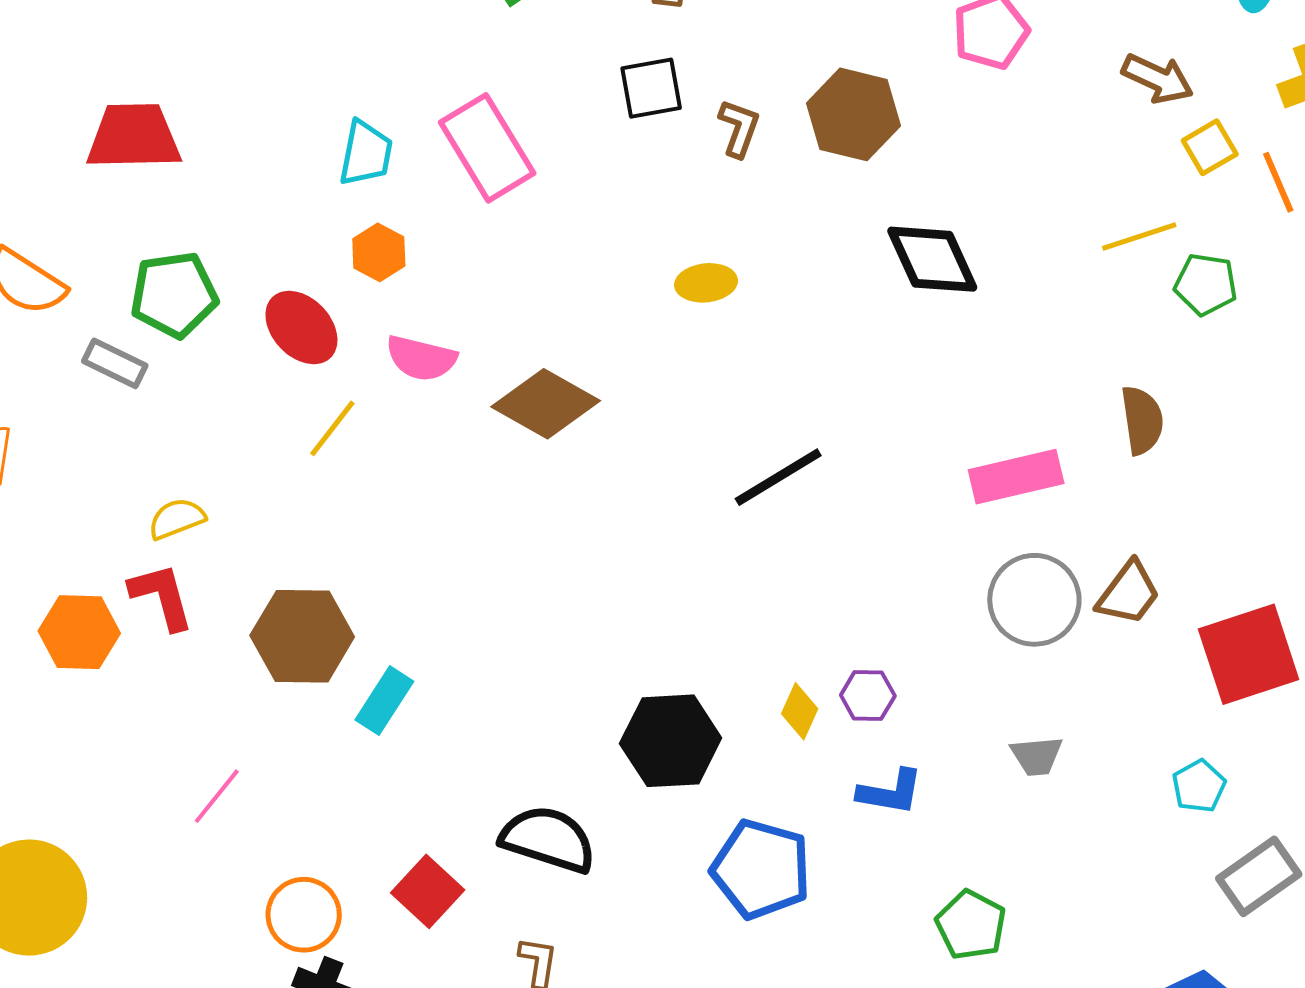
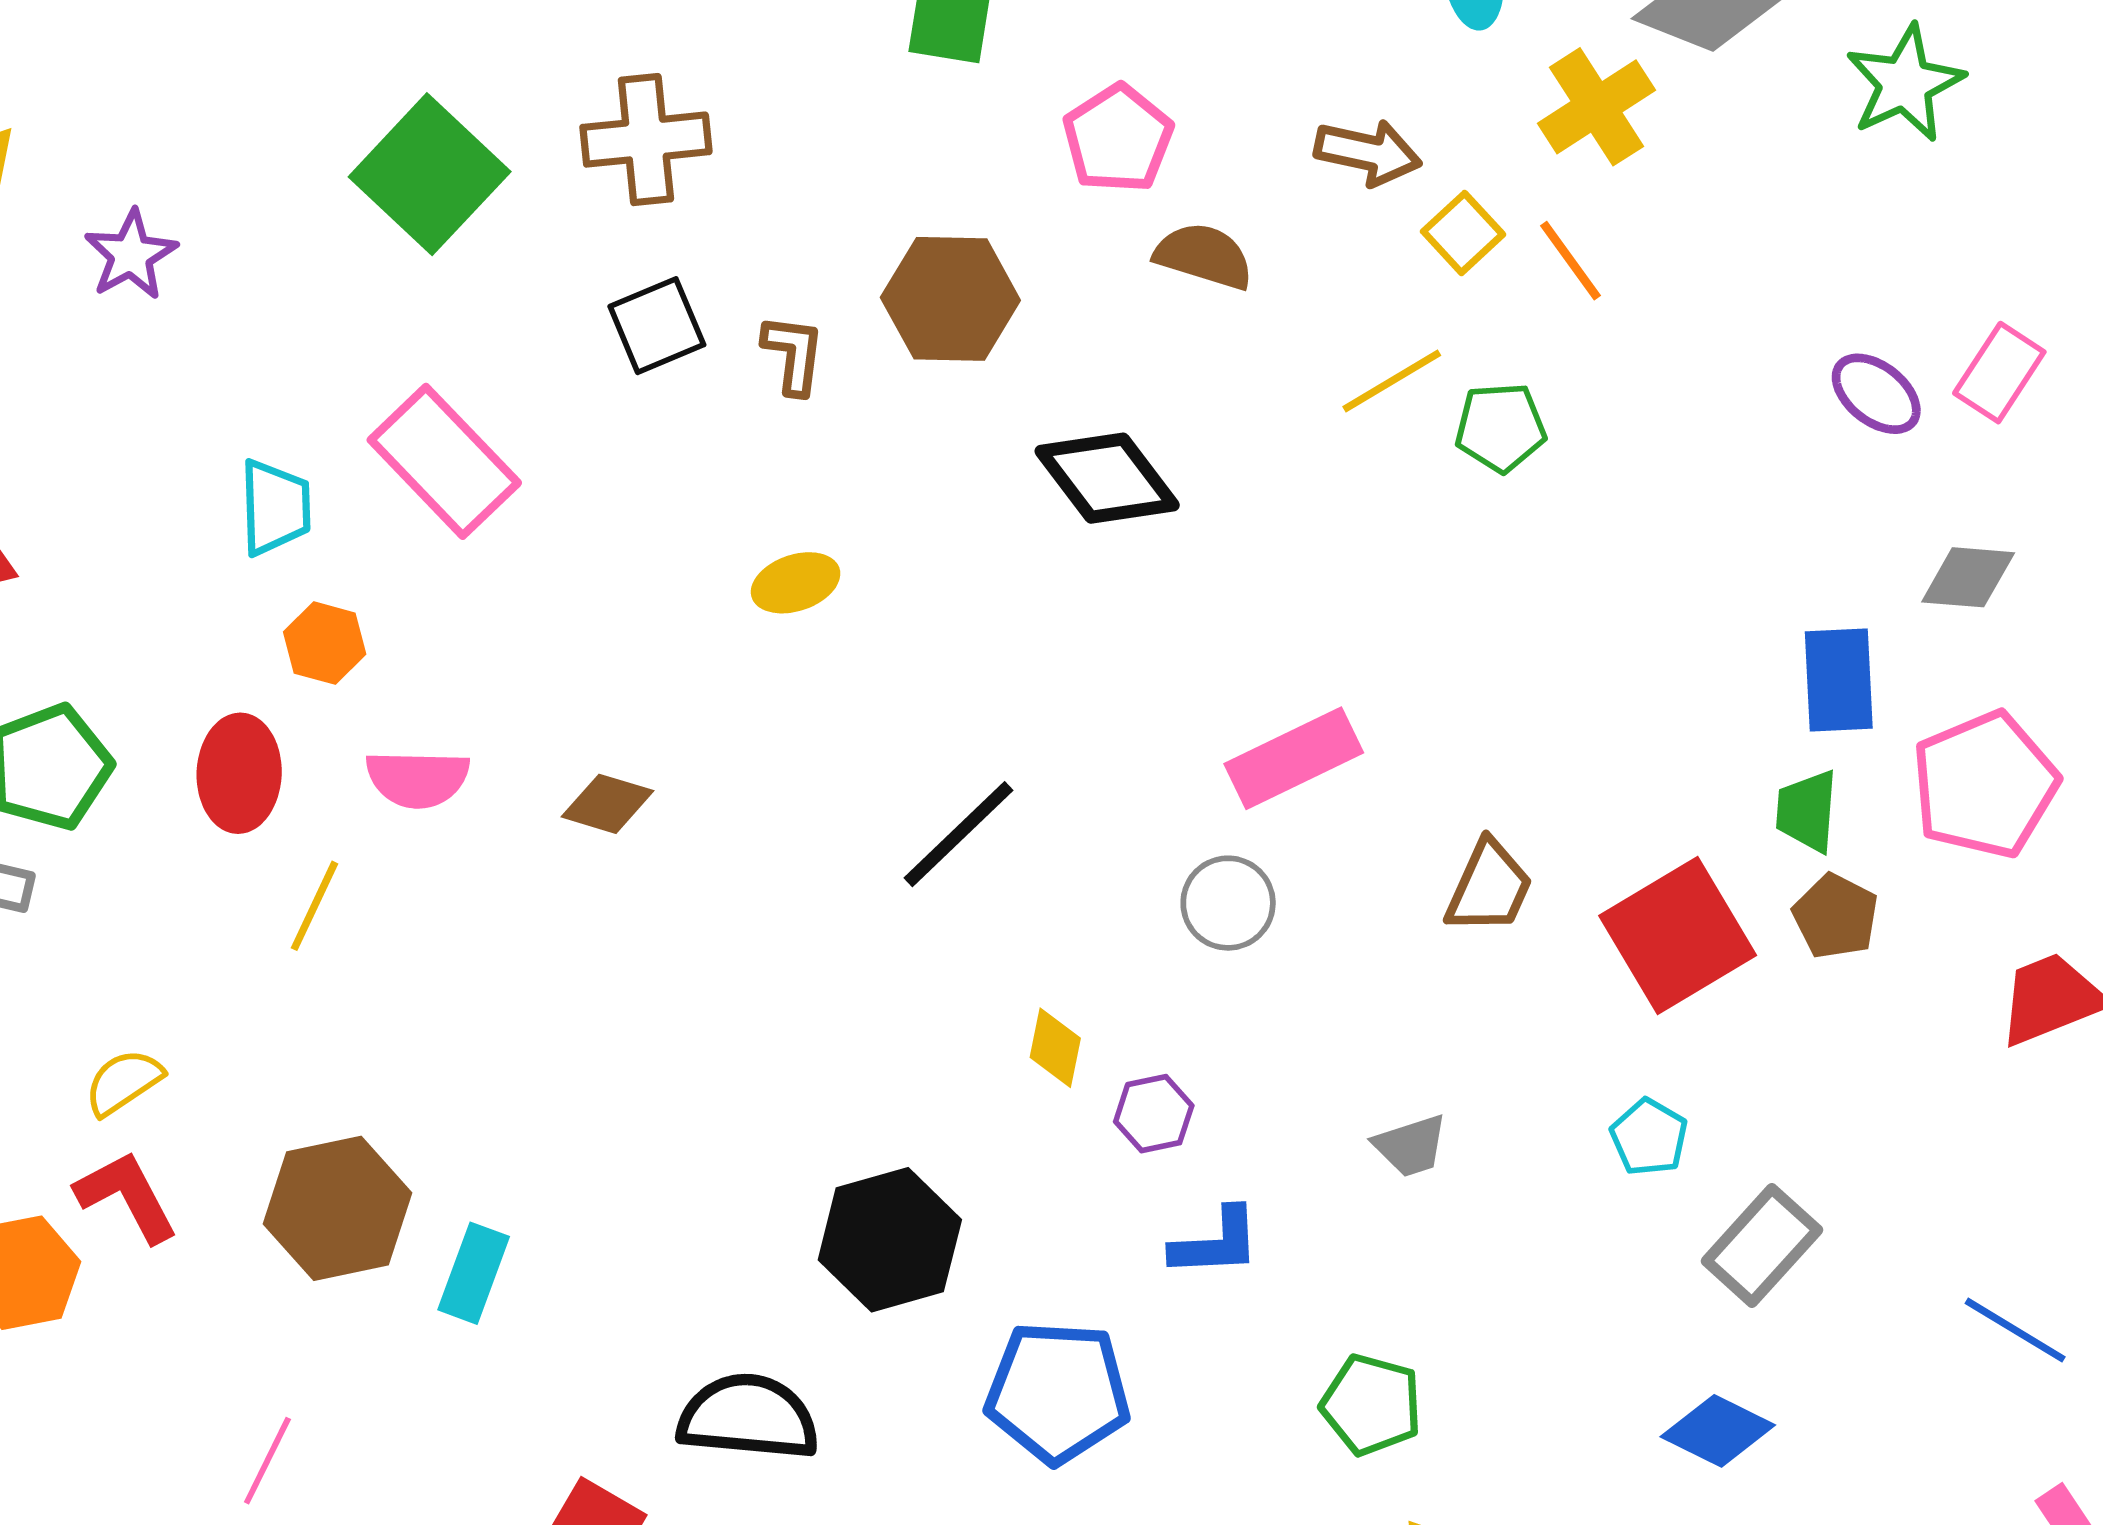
red ellipse: (301, 327) -> (239, 773), turned 58
brown diamond: (546, 404) -> (607, 804), size x0.6
brown semicircle: (1142, 420) -> (1204, 256), moved, turned -52
gray circle: (1034, 600) -> (1228, 903), moved, size x0.7
yellow diamond: (800, 711) -> (1055, 1048), moved

